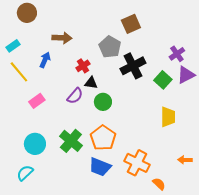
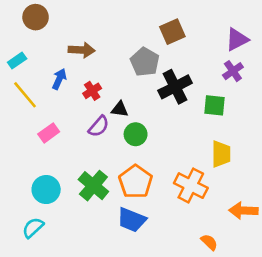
red cross: (83, 66) -> (92, 91), moved
purple triangle: (186, 75) -> (237, 39), moved
green square: (163, 80) -> (215, 105), turned -36
orange arrow: (185, 160) -> (243, 211), size x1.5
orange cross: (137, 163) -> (191, 186), moved

